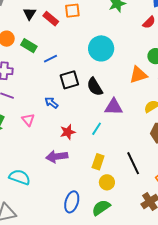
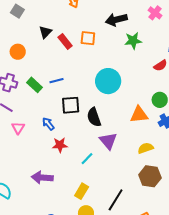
green rectangle: (29, 46) -> (34, 85), moved
purple triangle: (114, 107) -> (108, 141), turned 36
pink triangle: (28, 120) -> (18, 128), moved
red star: (68, 132) -> (60, 145), moved
black line: (133, 163) -> (116, 200), turned 45

